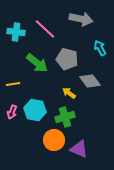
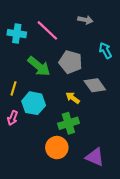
gray arrow: (81, 19) -> (85, 20), size x0.6
yellow line: (13, 84) -> (14, 88), turned -64
cyan hexagon: (35, 110) -> (34, 103), moved
purple triangle: (79, 149) -> (95, 157), moved

